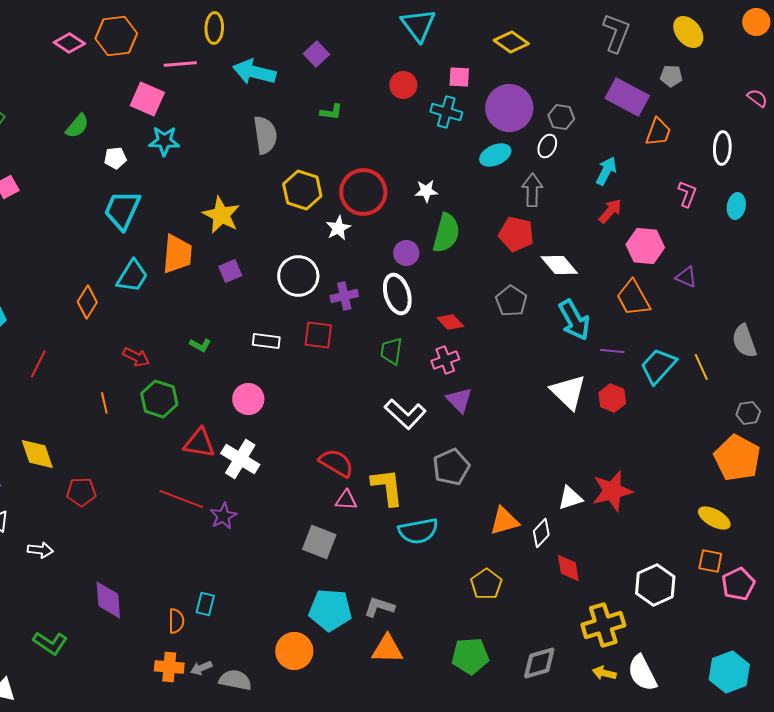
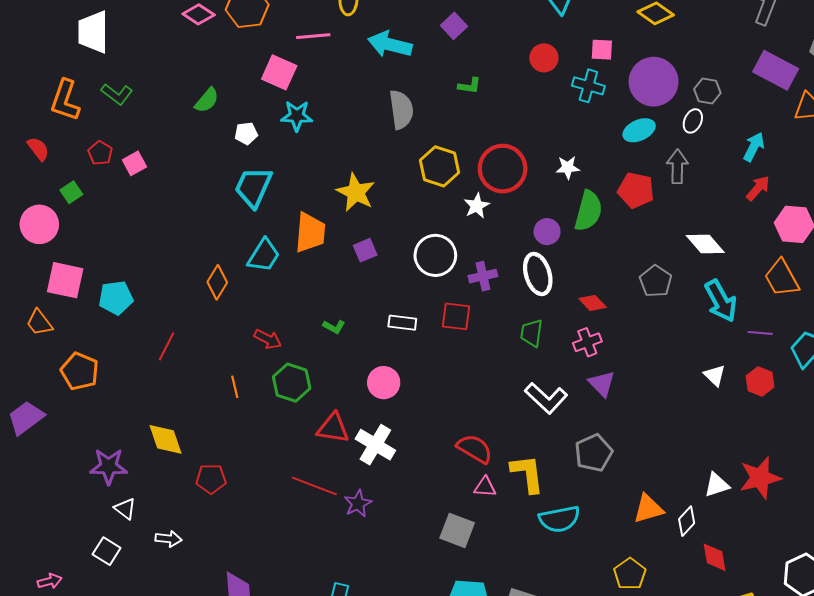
red pentagon: (516, 234) -> (636, 190), moved
white triangle: (568, 392) -> (715, 375), size x0.6

